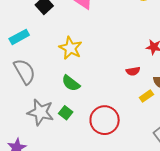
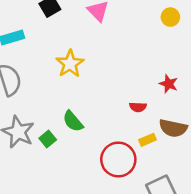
green semicircle: (71, 83) -> (73, 121), moved
red circle: (105, 120) -> (118, 159), moved

